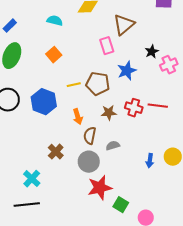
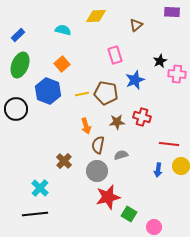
brown triangle: (124, 25) -> (136, 25), moved, size x0.6
pink cross: (169, 65) -> (177, 74), turned 30
blue hexagon: (44, 102) -> (48, 91), moved
red line: (158, 106) -> (169, 144), moved

